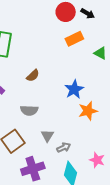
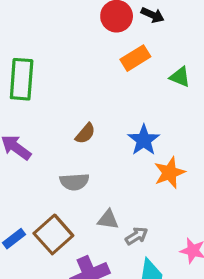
brown semicircle: (33, 76) -> (85, 133), moved
gray triangle: (47, 136) -> (108, 220), turned -48

